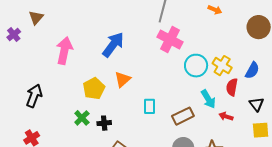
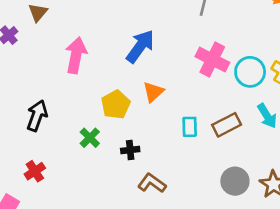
pink cross: (170, 39) -> (212, 59), moved
brown rectangle: (183, 116) -> (227, 125), moved
green cross: (82, 118) -> (90, 138), moved

